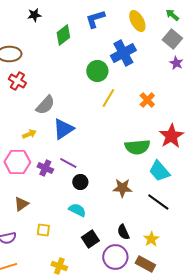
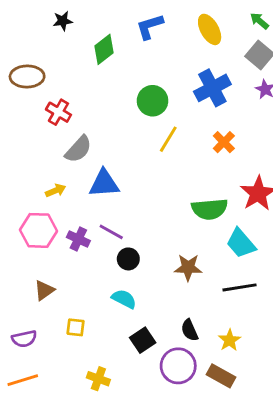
blue cross: (123, 53) -> (212, 88), moved
red cross: (17, 81) -> (58, 112), moved
blue triangle: (63, 129) -> (104, 183), turned 30
black line: (158, 202) -> (239, 287), turned -45

